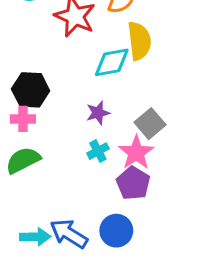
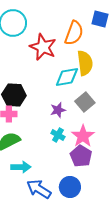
gray square: (150, 124) -> (85, 102), moved
cyan cross: (98, 151) -> (58, 135), turned -32
cyan arrow: (35, 237) -> (21, 167), moved

